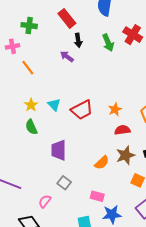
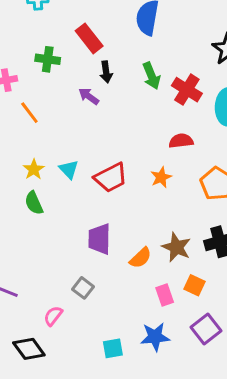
green cross: (29, 26) -> (48, 59), moved
red cross: (133, 35) -> (187, 90), moved
red semicircle: (122, 130) -> (181, 141), moved
purple trapezoid: (59, 150) -> (99, 239), moved
brown star: (125, 155) -> (176, 247), turned -30
pink rectangle: (97, 196) -> (165, 295), moved, turned 56

